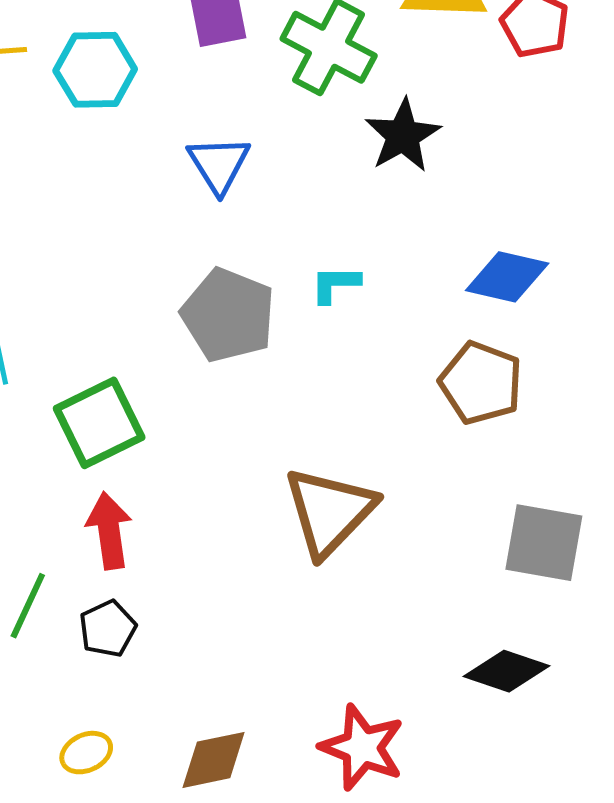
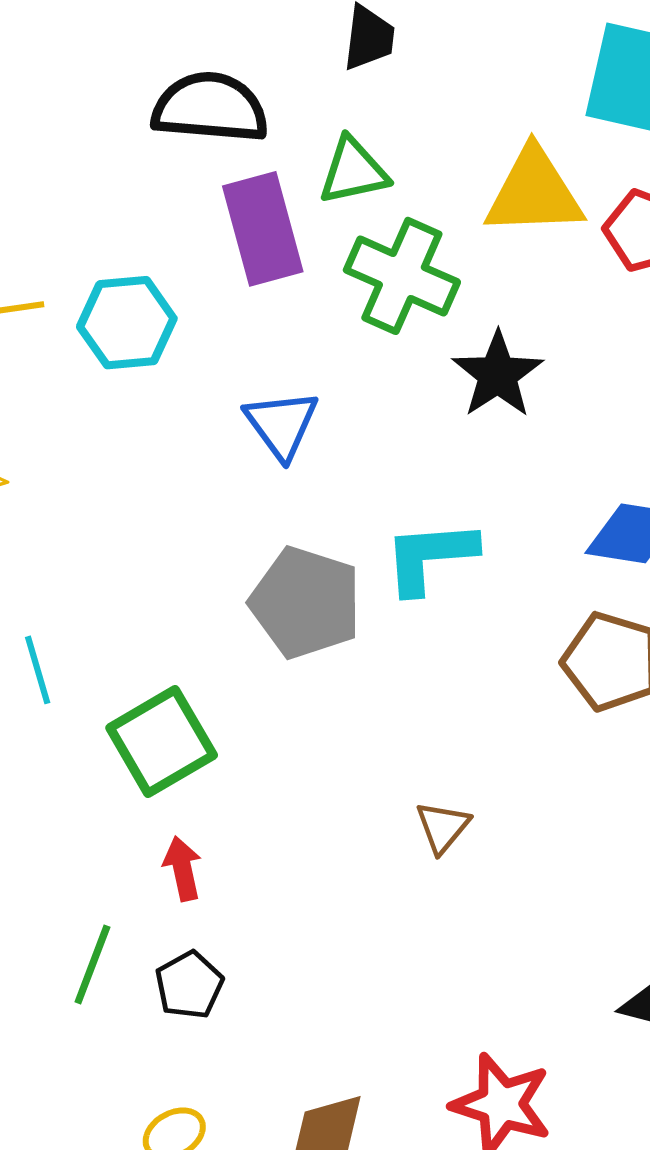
cyan L-shape: (335, 284) -> (430, 557), size x1.6
brown triangle: (330, 512) -> (443, 827), size x0.5
red arrow: (109, 531) -> (183, 868), size x0.7

